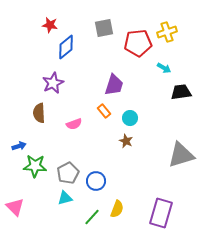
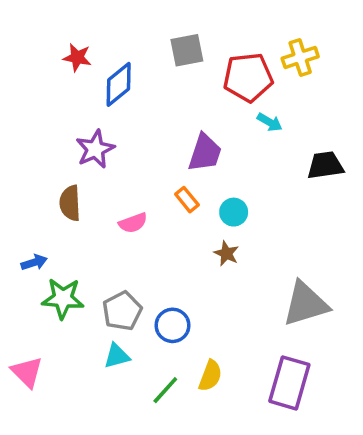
red star: (50, 25) -> (77, 57), moved
cyan arrow: (164, 68) -> (270, 122), moved
gray triangle: (181, 155) -> (306, 304), moved

